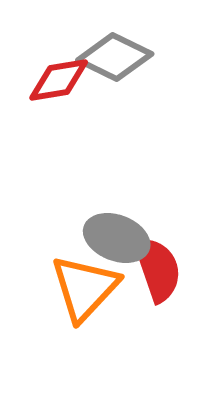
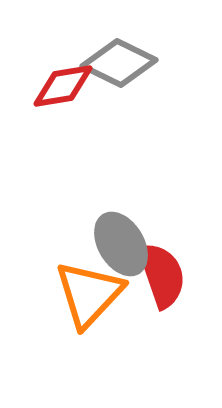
gray ellipse: (117, 238) -> (121, 244), turned 38

